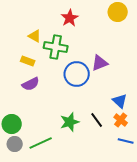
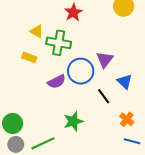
purple triangle: (100, 63) -> (105, 60), turned -30
purple semicircle: (31, 84) -> (57, 82), moved
blue triangle: (120, 101) -> (125, 82), moved
black line: (97, 120) -> (104, 96), moved

